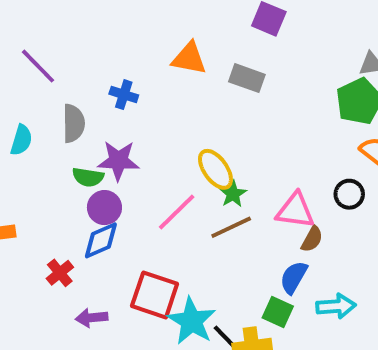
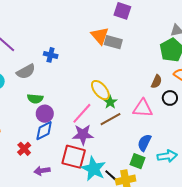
orange triangle: (189, 58) -> (100, 36), moved, turned 42
gray semicircle: (74, 123) -> (26, 72), turned 66
purple star: (118, 161) -> (83, 135), moved
brown semicircle: (312, 239) -> (156, 82), moved

